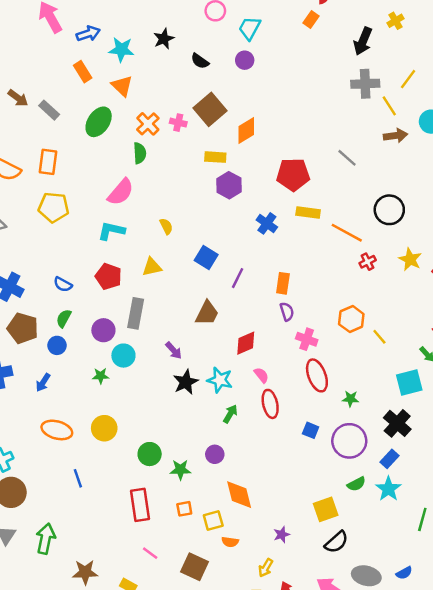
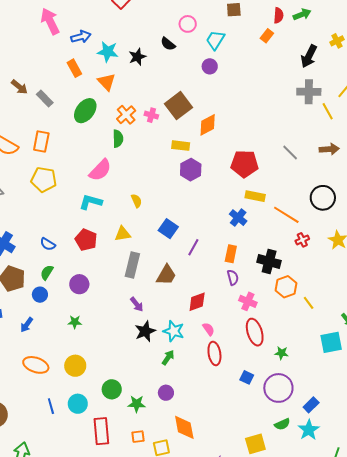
black star: (164, 39) -> (137, 57), moved
black semicircle: (200, 61) -> (168, 44), moved
brown arrow: (395, 136) -> (329, 149), moved
blue cross: (267, 223) -> (238, 218), moved
gray rectangle: (136, 313) -> (132, 265), moved
cyan circle: (123, 356) -> (78, 404), moved
green arrow: (230, 414) -> (168, 358), moved
black cross: (397, 423) -> (269, 261), moved, turned -30

